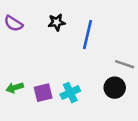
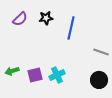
purple semicircle: (13, 23) -> (20, 19), moved, turned -77
black circle: (115, 88) -> (99, 80), moved

